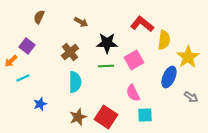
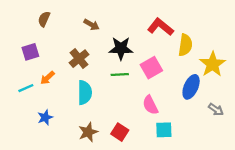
purple square: (27, 46) -> (30, 52), turned 35
orange arrow: (11, 61) -> (47, 78), moved
red square: (106, 117) -> (120, 132), size x0.7

